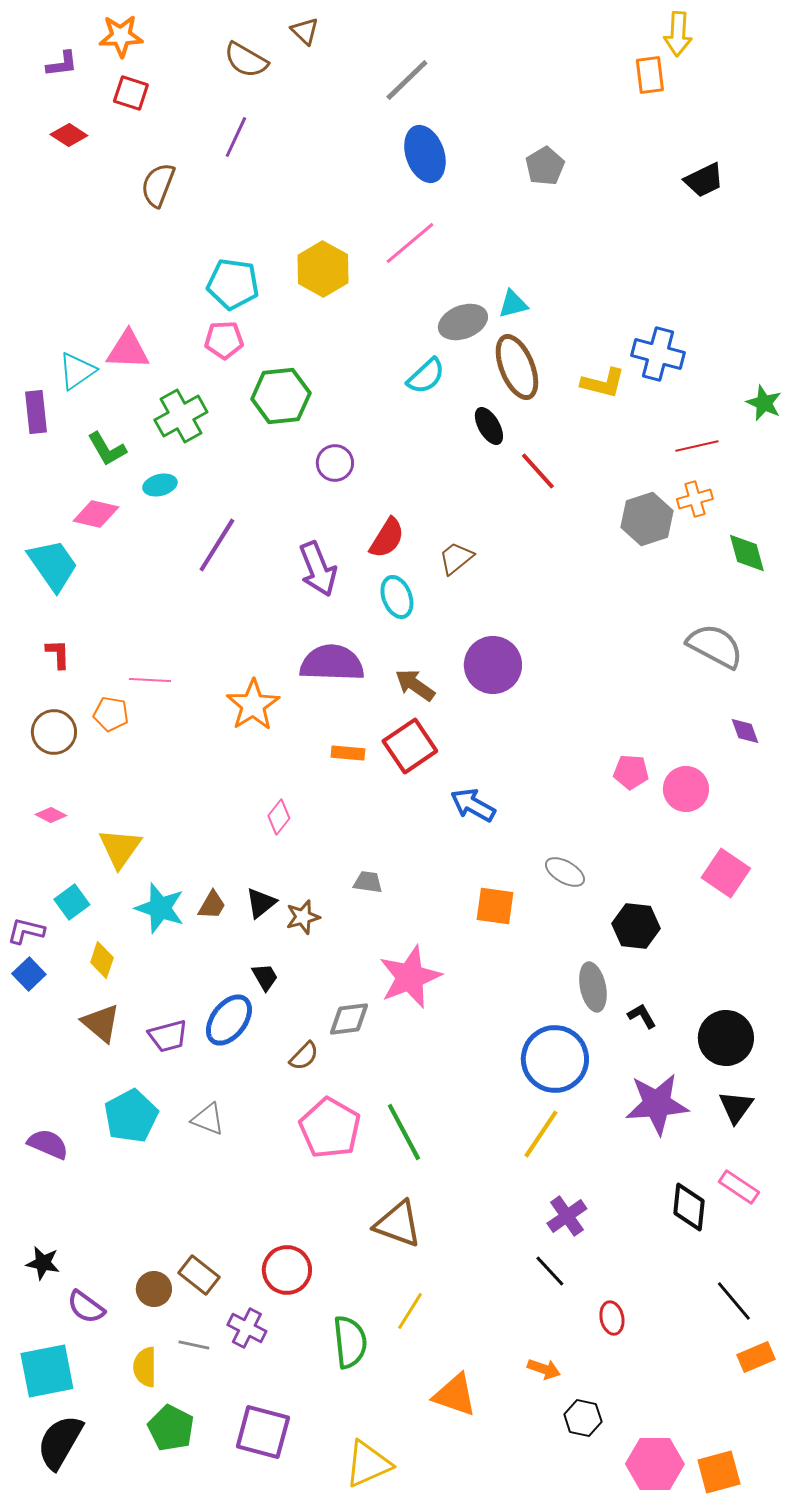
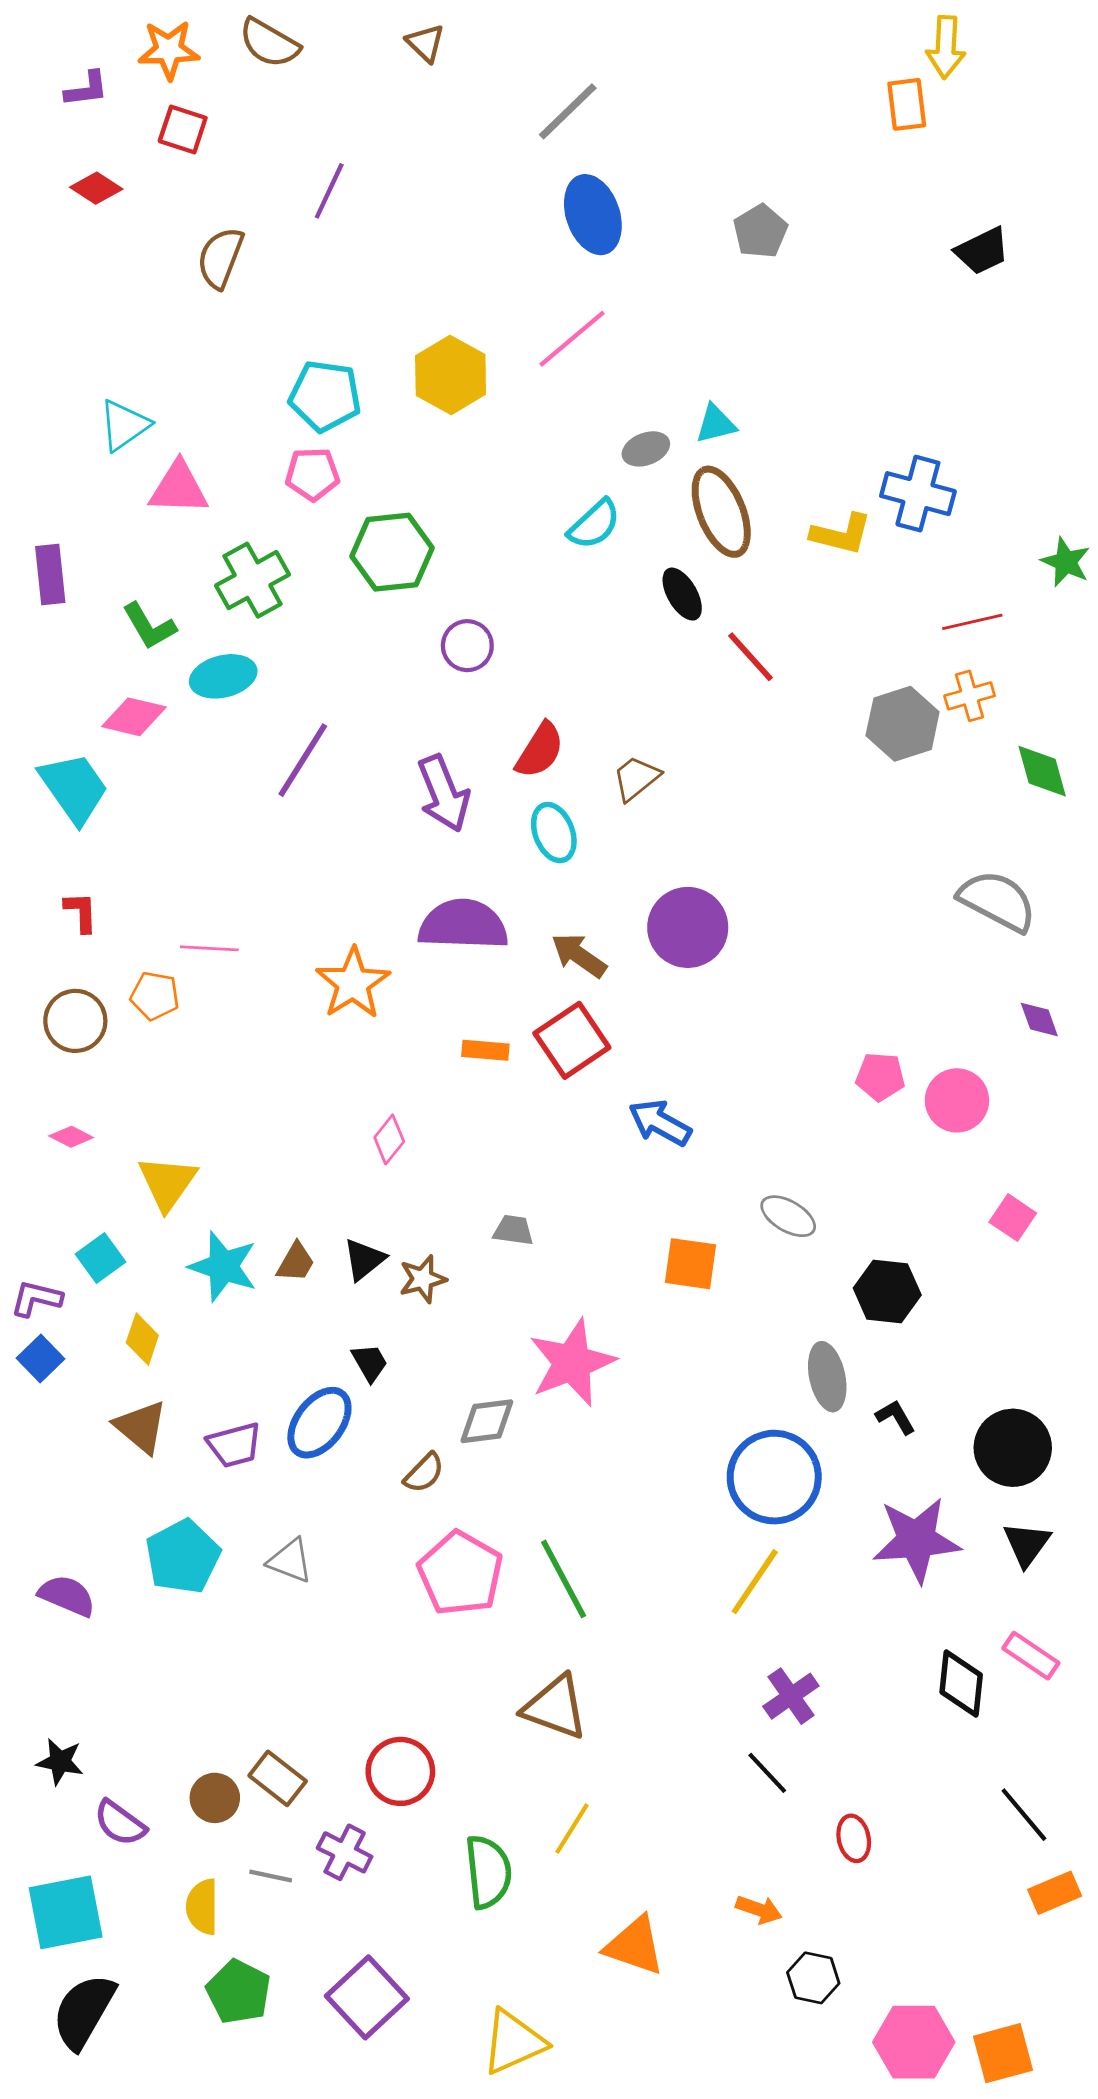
brown semicircle: (246, 60) -> (269, 43), moved
gray ellipse: (463, 322) -> (646, 449), size x0.7
cyan triangle: (77, 371) -> (124, 425), moved
cyan ellipse: (160, 485) -> (223, 676), size x1.4
pink square: (726, 873) -> (1013, 1218), size x0.7
purple square: (263, 1432) -> (367, 1997), turned 32

